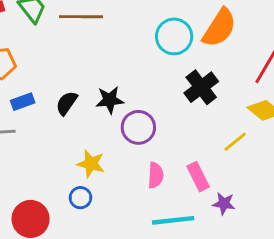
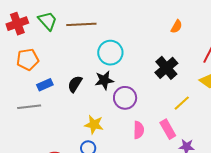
orange semicircle: (219, 28) -> (177, 26), size x0.5
cyan circle: (174, 36) -> (110, 53), moved
yellow line: (235, 142) -> (182, 103), moved

